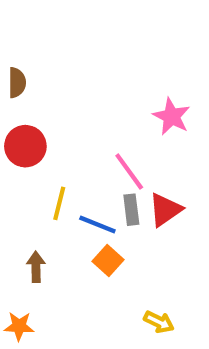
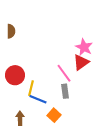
red circle: (25, 146) -> (15, 75), moved
red triangle: (165, 210) -> (81, 62), moved
blue line: (97, 225) -> (38, 99), moved

